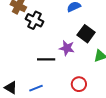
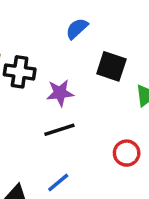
purple star: (67, 48) -> (60, 93), moved

